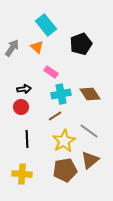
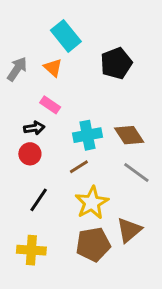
pink rectangle: (51, 72) -> (50, 105), moved
gray line: (89, 131) -> (136, 173), moved
black line: (27, 139) -> (39, 200), turned 36

